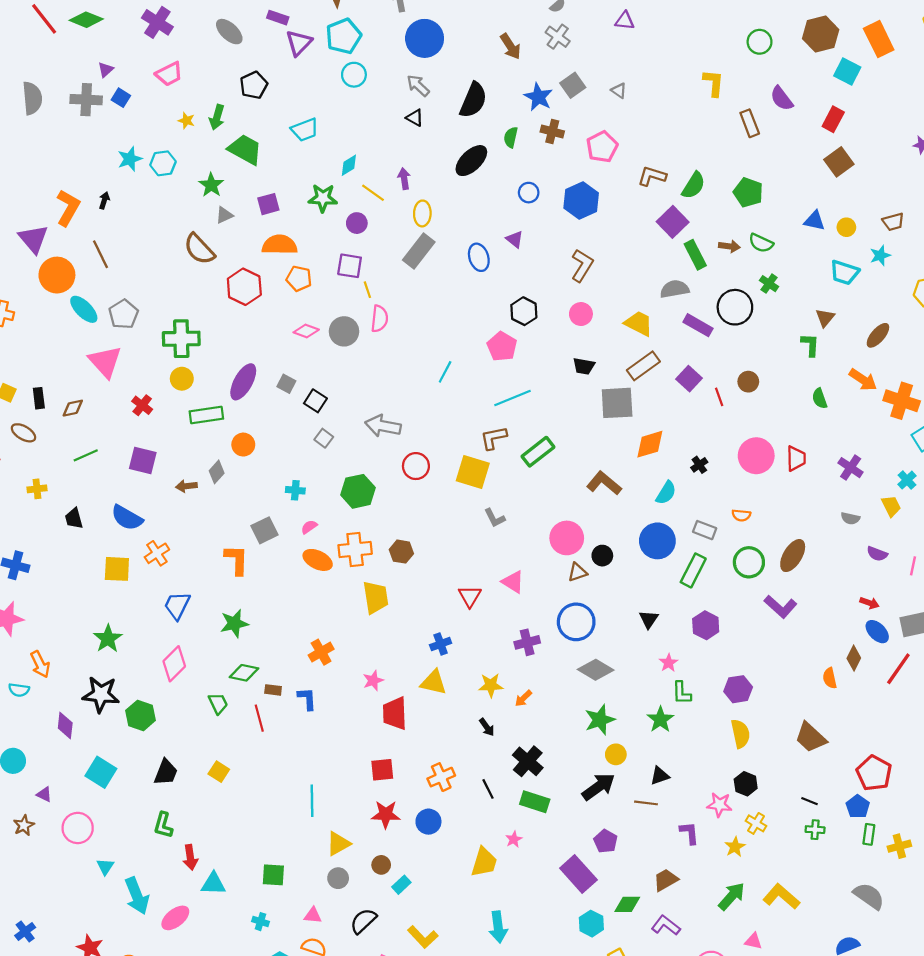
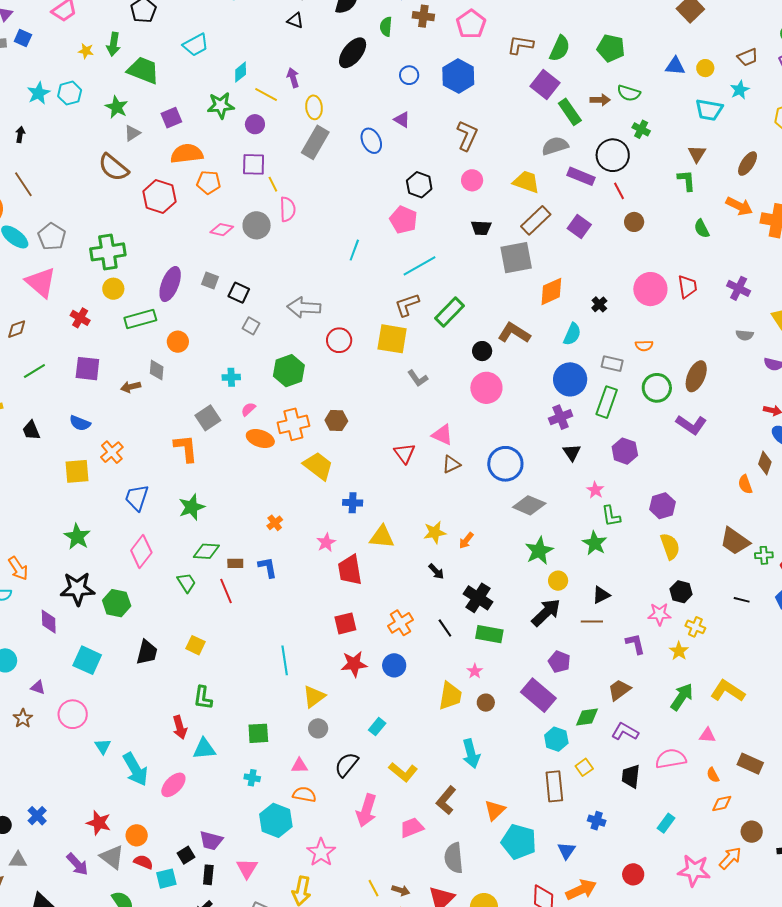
red line: (719, 397) -> (619, 191), moved
gray diamond: (217, 472) -> (157, 370), turned -30
blue semicircle: (127, 518) -> (80, 423), size x0.7
black circle: (602, 556) -> (482, 351), moved
brown triangle: (577, 572) -> (451, 464), moved
yellow trapezoid: (376, 597) -> (318, 466), turned -36
purple cross: (527, 642) -> (561, 417), moved
blue cross: (441, 644) -> (353, 503), moved, turned 30
orange cross: (321, 652) -> (275, 523), size x0.7
green L-shape: (163, 825) -> (203, 698), moved
green cross: (815, 830) -> (764, 555), moved
brown circle: (381, 865) -> (486, 703), moved

